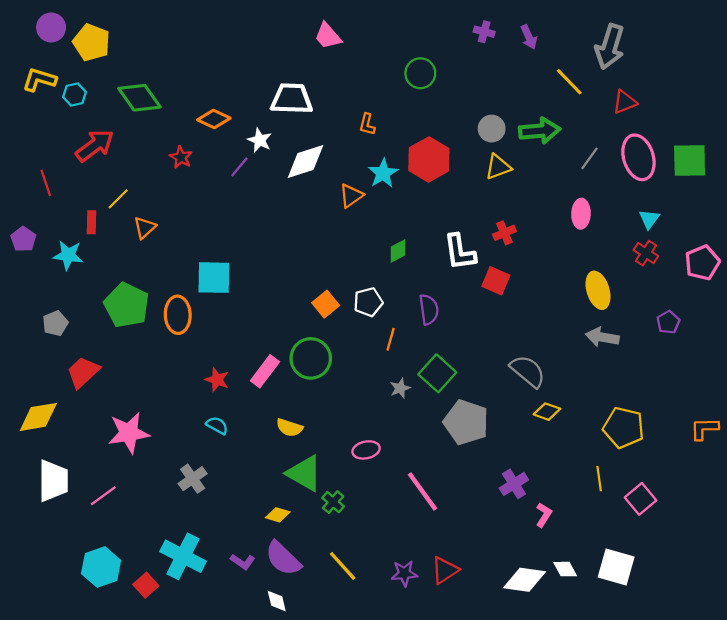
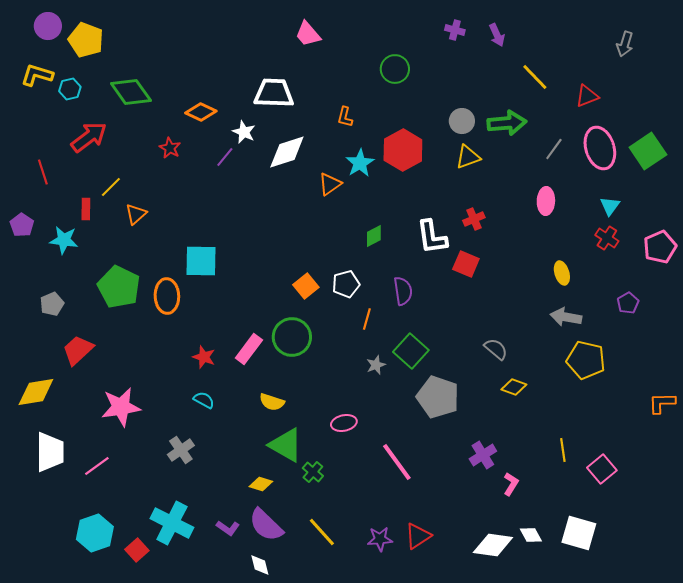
gray arrow: (610, 47) -> (625, 44), moved, size x0.6
green square: (690, 160) -> (648, 151), turned -33
yellow ellipse: (598, 290) -> (562, 273), size x0.7
gray semicircle: (528, 371) -> (496, 349), size x0.7
yellow pentagon: (624, 428) -> (586, 360), moved

